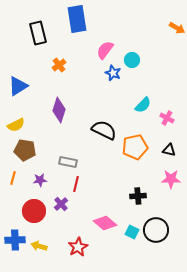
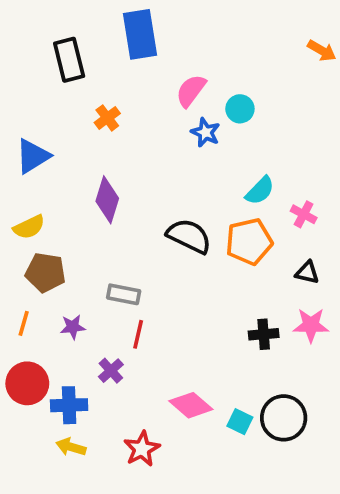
orange pentagon: (135, 147) -> (249, 242), moved
black cross: (138, 196) -> (264, 334), moved
red circle: (34, 211) -> (27, 383), moved
blue cross: (15, 240) -> (69, 405), moved

